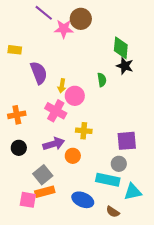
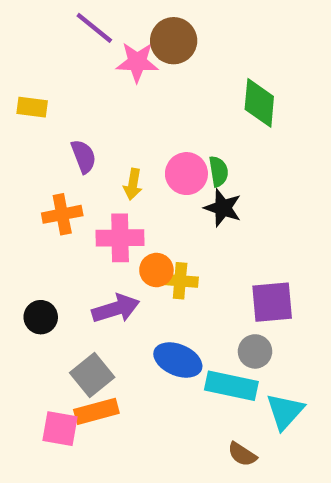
black star: (125, 66) -> (223, 208), moved
purple semicircle: (39, 73) -> (84, 156), size x0.7
pink circle: (75, 96) -> (186, 174), moved
pink cross: (56, 111) -> (120, 238), turned -30
orange cross: (17, 115) -> (62, 214), moved
orange circle: (73, 156) -> (156, 270), moved
cyan triangle: (133, 192) -> (285, 411), turned -36
blue ellipse: (83, 200) -> (178, 360), moved

